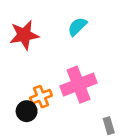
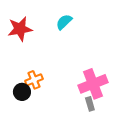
pink cross: (79, 85) -> (93, 84), moved

